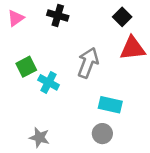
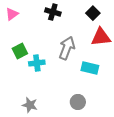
black cross: (58, 15) -> (53, 12), moved
cyan cross: (49, 82) -> (37, 63), turned -35
cyan rectangle: (110, 105) -> (90, 68), moved

